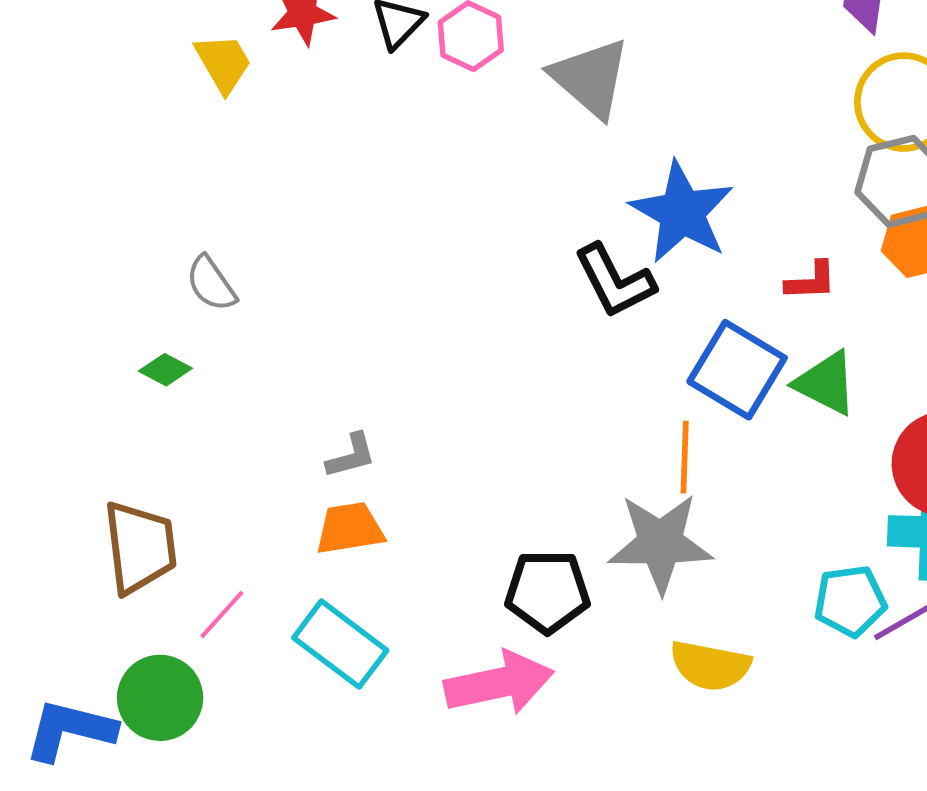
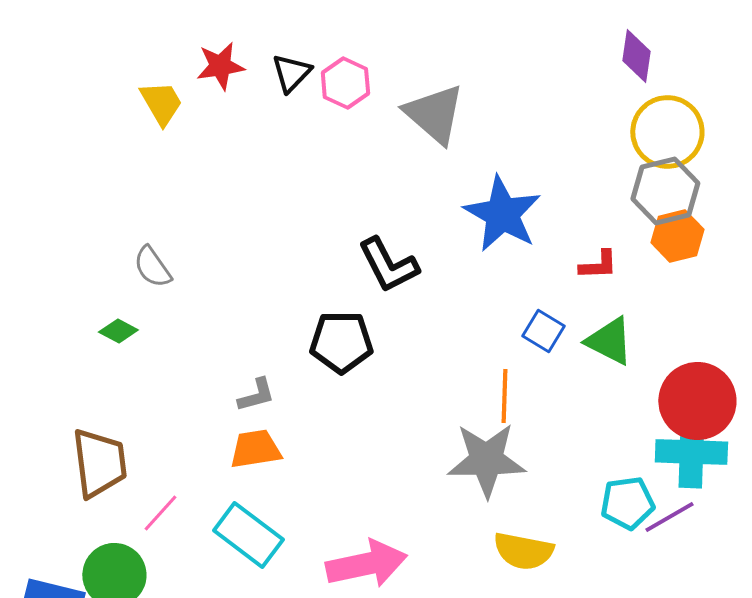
black L-shape: (615, 281) -> (388, 265), moved
blue square: (737, 370) -> (543, 331), size x0.6
black pentagon: (547, 592) -> (341, 342), moved

